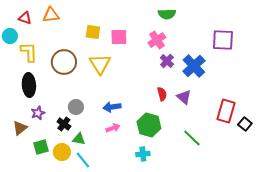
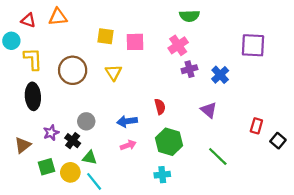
purple cross: (167, 61) -> (189, 69), turned 32
yellow triangle: (100, 64) -> (113, 73), size x0.7
blue cross: (194, 66) -> (220, 75), size x0.7
red semicircle: (162, 94) -> (160, 107), moved
red rectangle: (226, 111) -> (256, 126), size x0.6
purple star: (38, 113) -> (51, 133), moved

